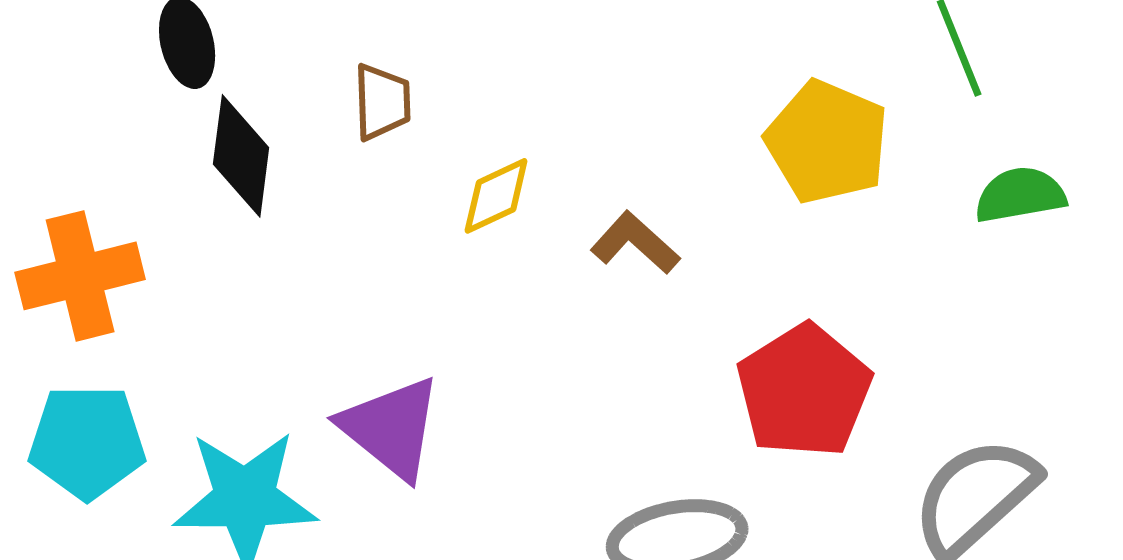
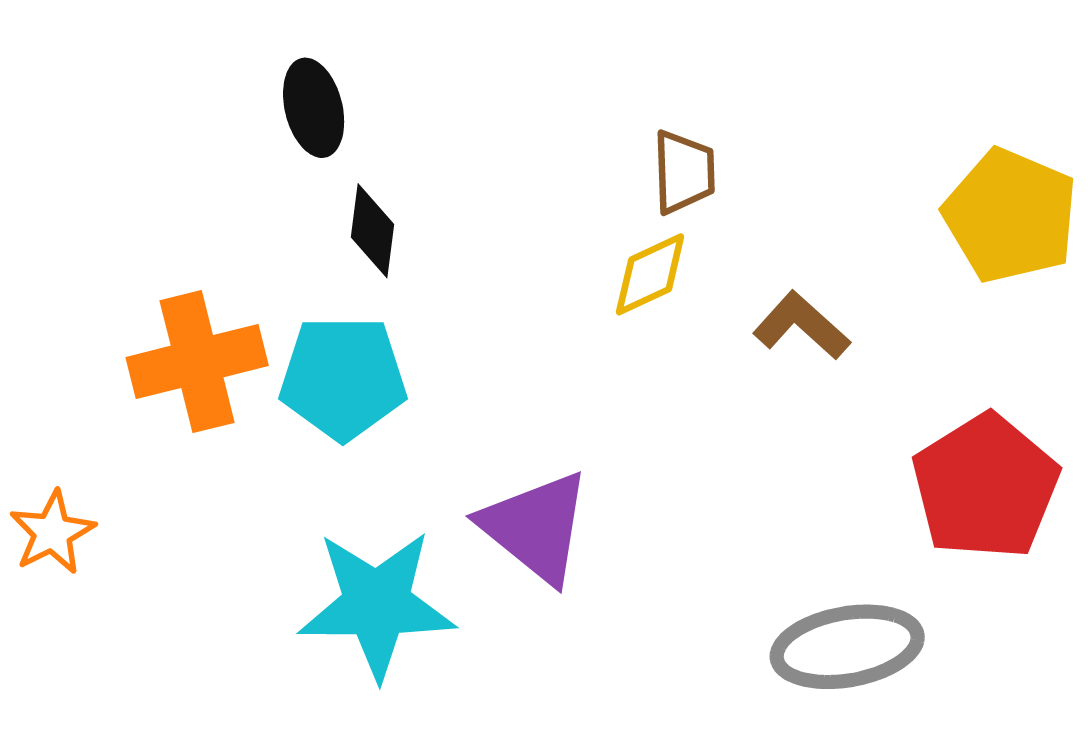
brown trapezoid: (382, 102) -> (684, 172), moved
black diamond: (241, 156) -> (372, 231), size x0.7
cyan pentagon: (87, 442) -> (343, 378), moved

